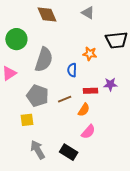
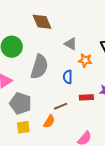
gray triangle: (88, 13) -> (71, 44), moved
gray pentagon: (38, 96) -> (21, 103), moved
orange semicircle: (84, 110) -> (49, 122), moved

